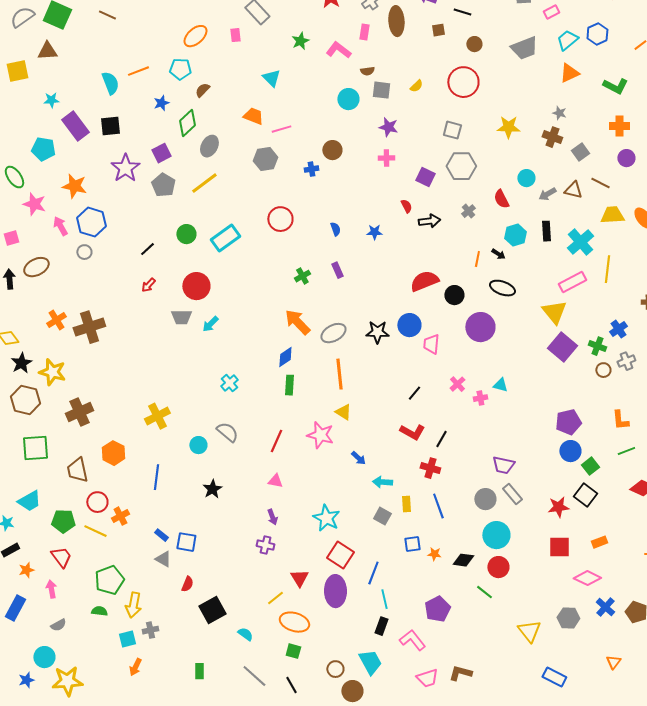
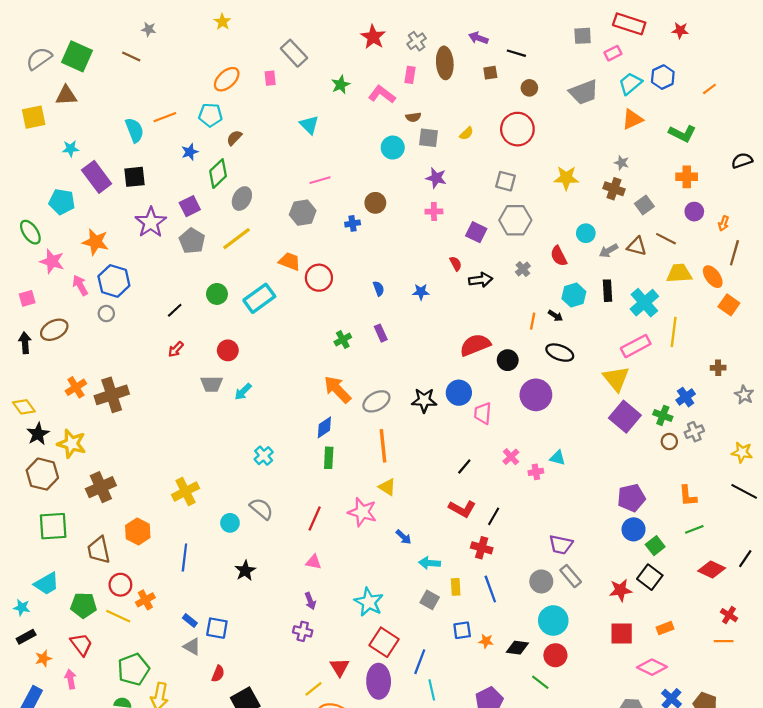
orange trapezoid: (253, 116) -> (290, 261), moved
red circle: (196, 286) -> (228, 350), size x0.7

